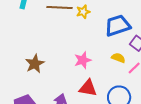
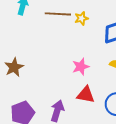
brown star: (35, 64) -> (14, 67), moved

